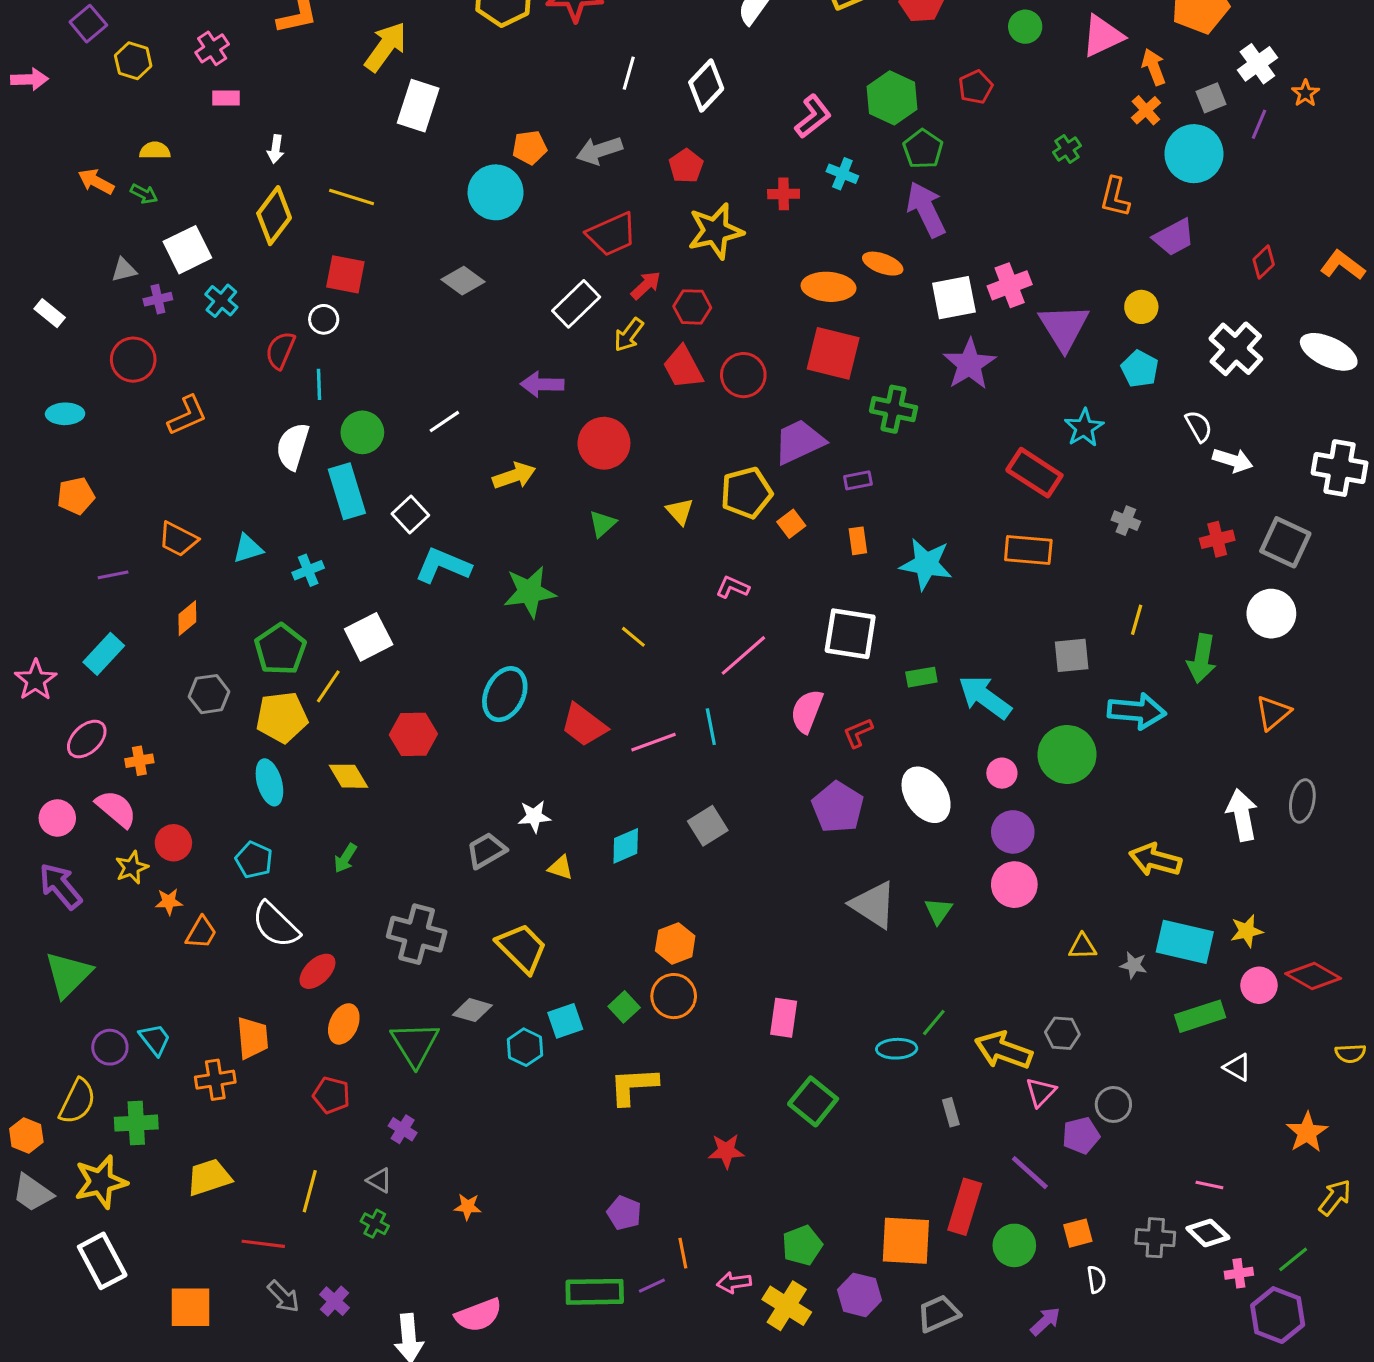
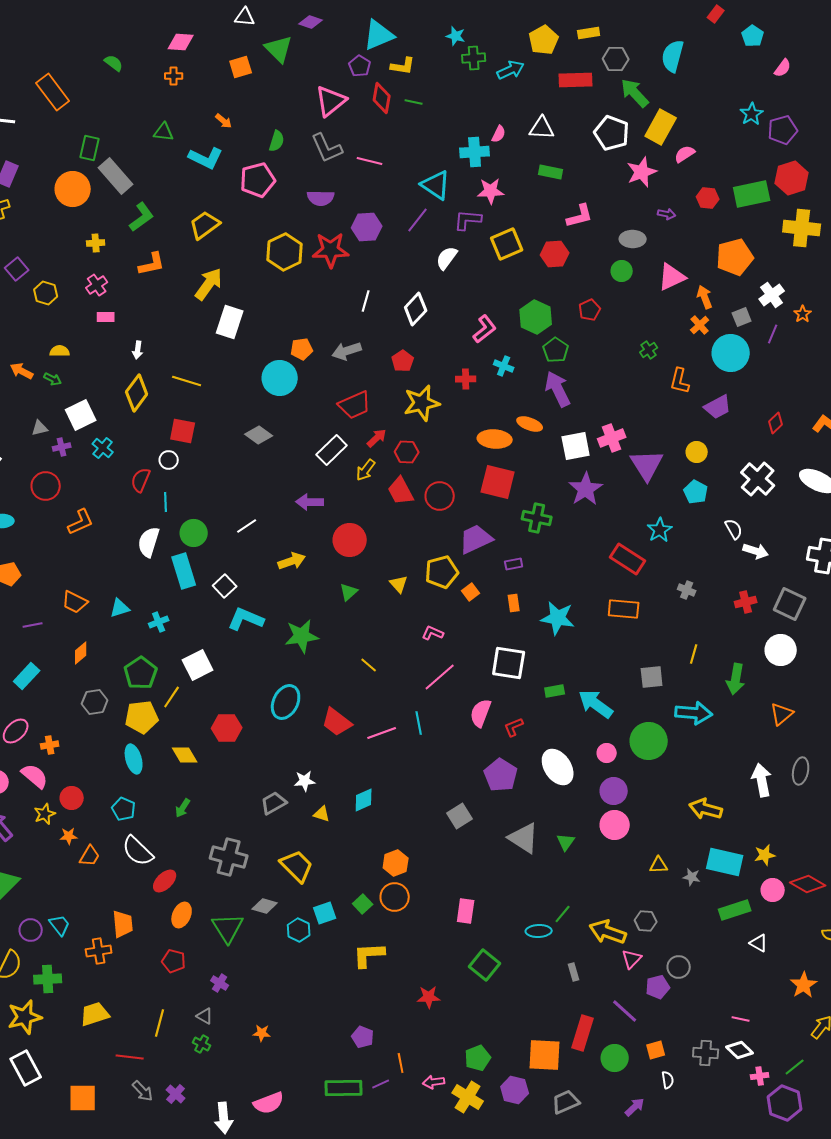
gray square: (708, 826) -> (460, 816), moved

